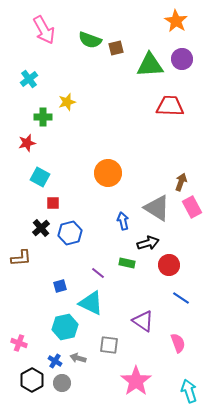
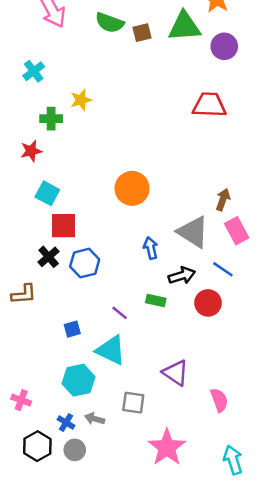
green triangle: (150, 65) -> (184, 26), moved
red square: (53, 203) -> (64, 226), size x1.6
blue line: (181, 298) -> (223, 269), moved

